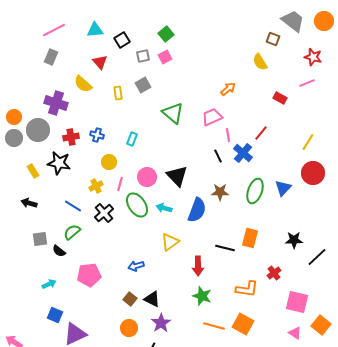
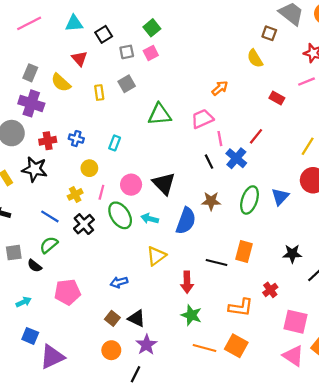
gray rectangle: (51, 57) -> (30, 73), moved
green triangle: (173, 113) -> (160, 114), turned -45
pink triangle: (295, 333) -> (293, 356), size x1.5

